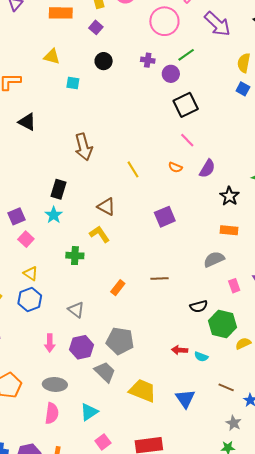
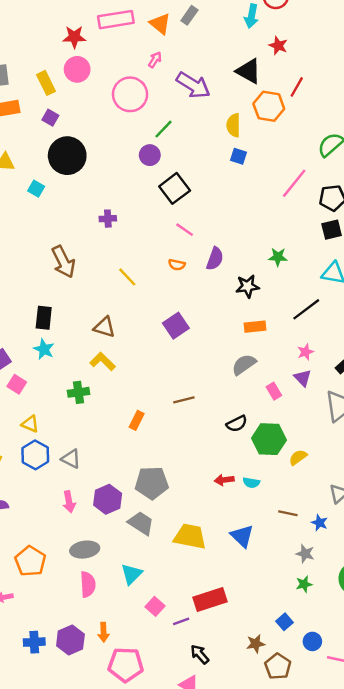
purple cross: (148, 60) -> (108, 219), moved
black circle: (104, 61) -> (67, 156), size x1.8
cyan square: (73, 83) -> (36, 189), turned 32
black star: (229, 196) -> (247, 286), turned -30
gray triangle: (76, 310) -> (71, 459), moved

